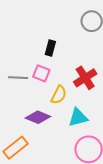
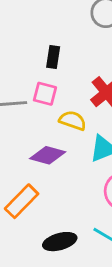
yellow semicircle: (59, 95) -> (73, 121), turned -90

